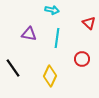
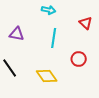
purple triangle: (29, 34) -> (17, 34), moved
yellow diamond: (50, 76) -> (47, 76), turned -60

